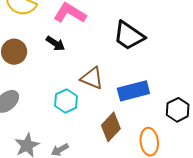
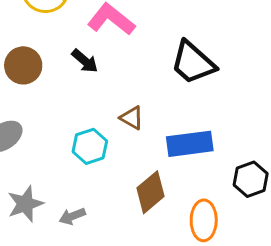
brown triangle: (92, 78) -> (132, 118), size x0.7

